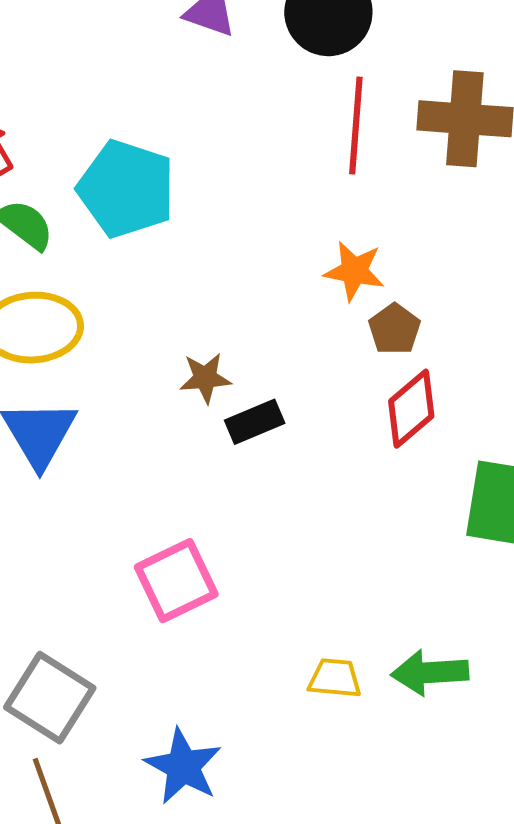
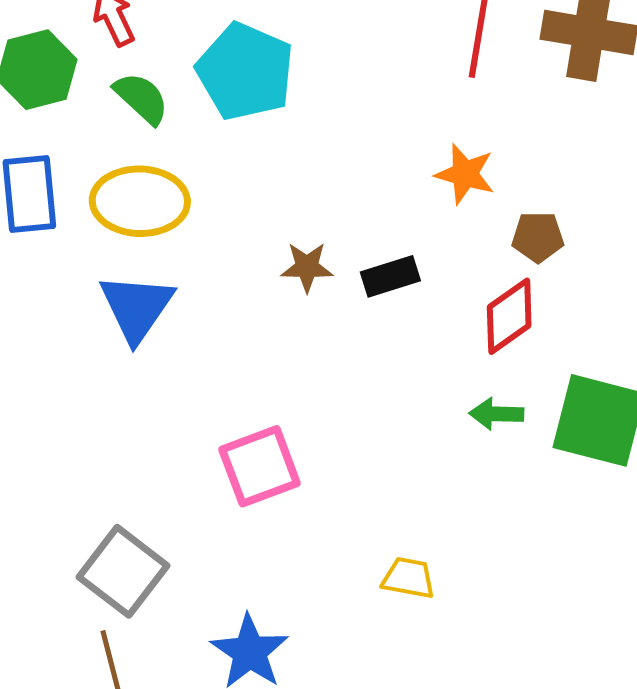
brown pentagon: (394, 329) -> (538, 237), moved, turned 30
black rectangle: (255, 422) -> (390, 276), moved
green arrow: (430, 672) -> (496, 414), moved, size x0.7

